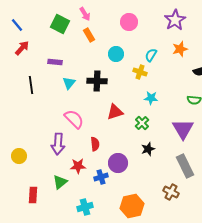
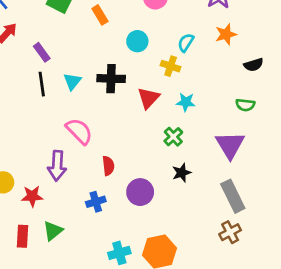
purple rectangle: (55, 62) -> (42, 52), moved, turned 48
black line: (31, 85) -> (42, 84), moved
red triangle: (115, 112) -> (148, 98), moved, turned -30
red star: (78, 166) -> (32, 196), moved
blue cross: (101, 177) -> (96, 202), moved
green triangle: (60, 182) -> (53, 231), moved
brown cross: (171, 192) -> (230, 232), moved, turned 35
cyan cross: (85, 207) -> (119, 253), moved

